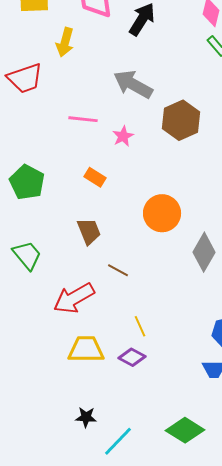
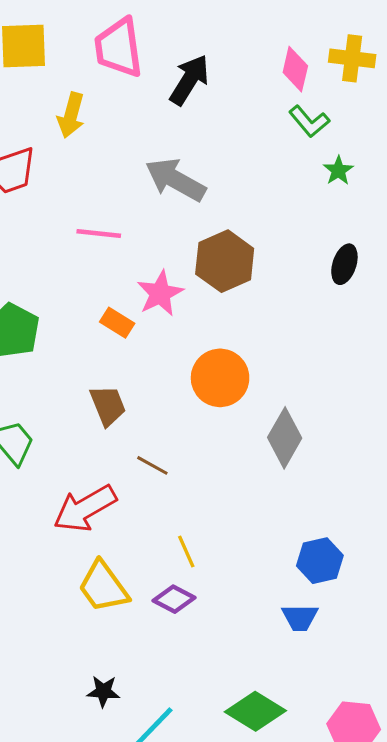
brown hexagon: (181, 120) -> (225, 261), moved
pink star: (123, 136) -> (160, 293), moved, size x1.4
yellow trapezoid: (86, 349) -> (103, 587), turned -126

